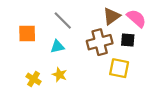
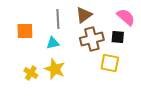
brown triangle: (112, 16) -> (84, 15), moved
gray line: (63, 21) -> (58, 19), turned 42
yellow star: (60, 75) -> (55, 69), size x1.5

